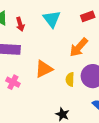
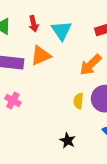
red arrow: (20, 24) -> (34, 24), moved
orange triangle: (44, 69) -> (41, 56), moved

